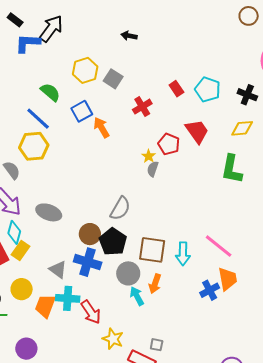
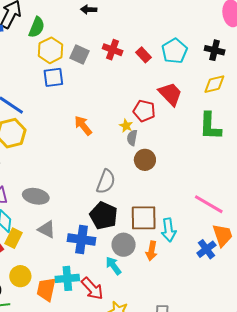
cyan pentagon: (208, 90) -> (175, 51), turned 30
green semicircle: (50, 92) -> (37, 27), moved, turned 80
red cross: (142, 107) -> (113, 50), moved, turned -30
blue square: (82, 111) -> (53, 77), moved, turned 30
orange arrow: (101, 128) -> (83, 126), moved
brown circle: (90, 234) -> (145, 160), moved
cyan arrow: (183, 254) -> (169, 230), moved
gray triangle: (58, 270) -> (47, 229), moved
cyan arrow: (137, 296) -> (113, 266), moved

